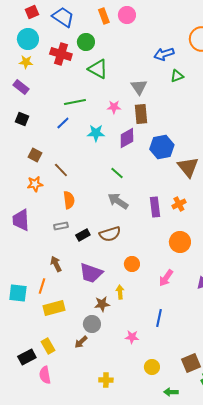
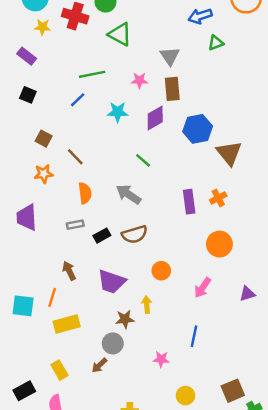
yellow star: (26, 62) -> (42, 27), moved
gray arrow: (118, 201) -> (129, 194), moved
black rectangle: (27, 357) -> (24, 391), moved

